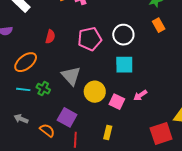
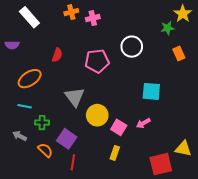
orange rectangle: (159, 25) -> (179, 54), moved
white circle: (123, 35) -> (132, 47), moved
cyan square: (124, 65) -> (151, 91), moved
green cross: (43, 89) -> (42, 123), moved, turned -32
yellow rectangle: (108, 133) -> (115, 153), moved

